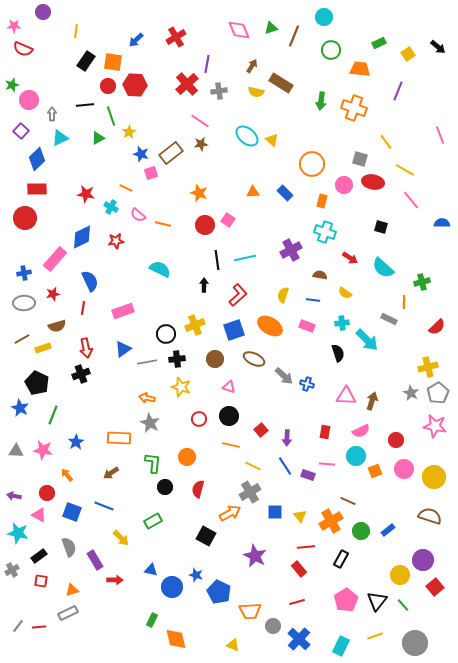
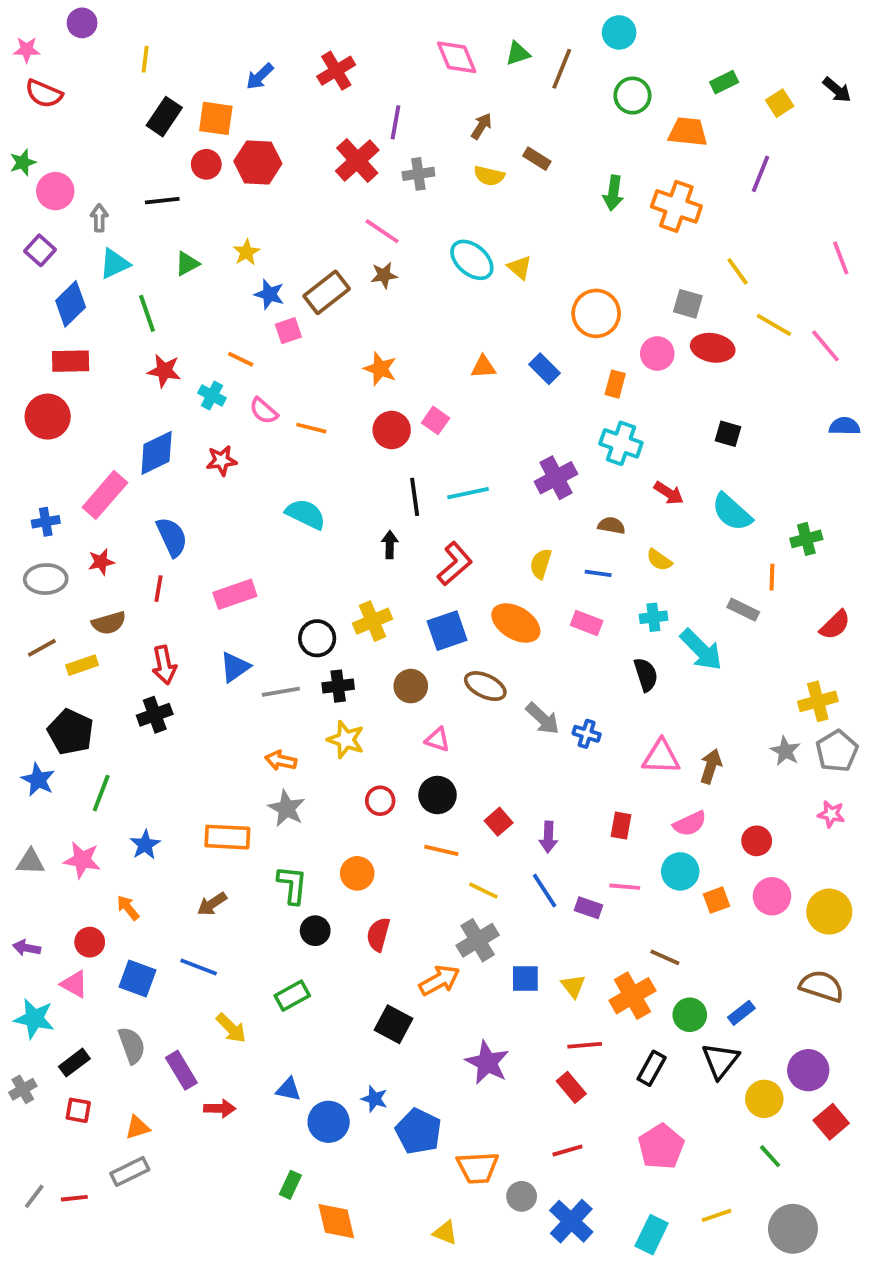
brown rectangle: (281, 83) -> (537, 159), size x0.6
green line: (111, 116) -> (147, 313), moved
pink line: (411, 200) -> (825, 346), moved
pink star: (435, 426) -> (831, 814), size x0.6
black triangle: (377, 601) -> (720, 1061), moved

